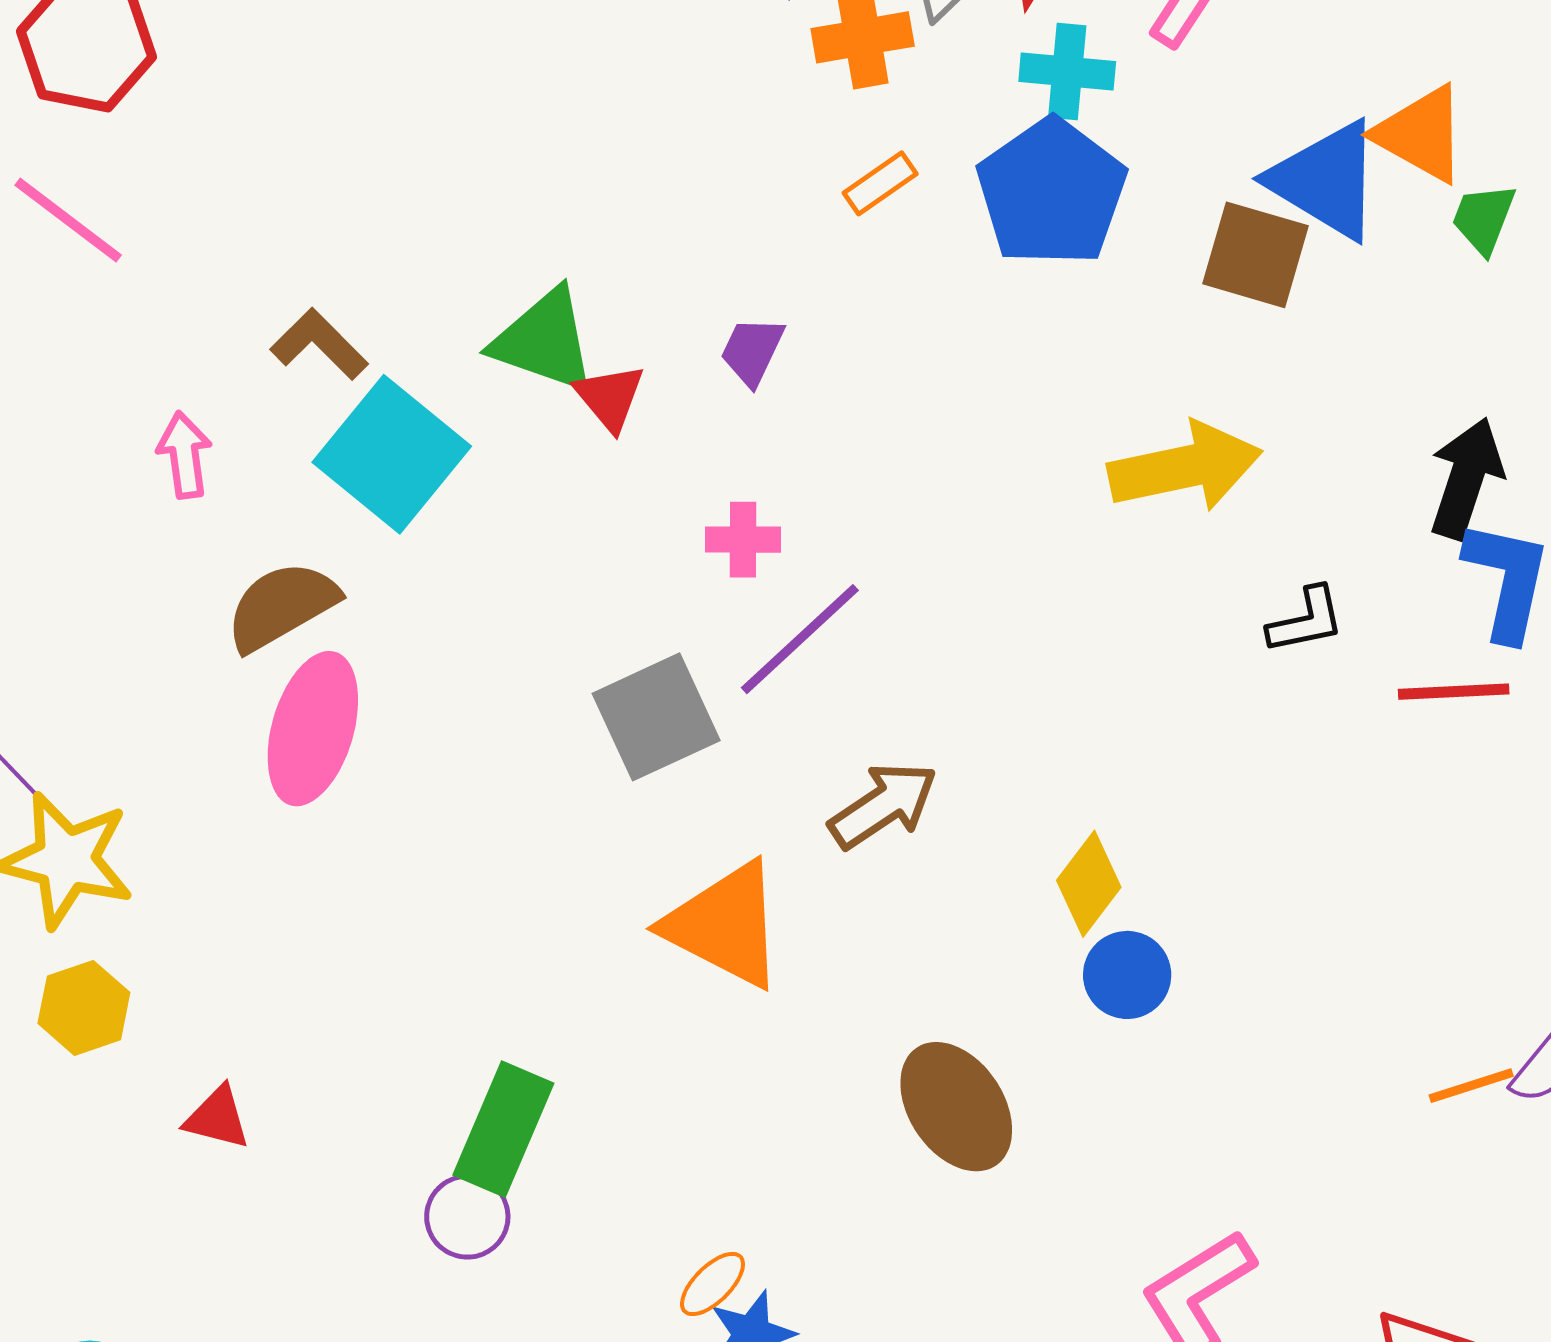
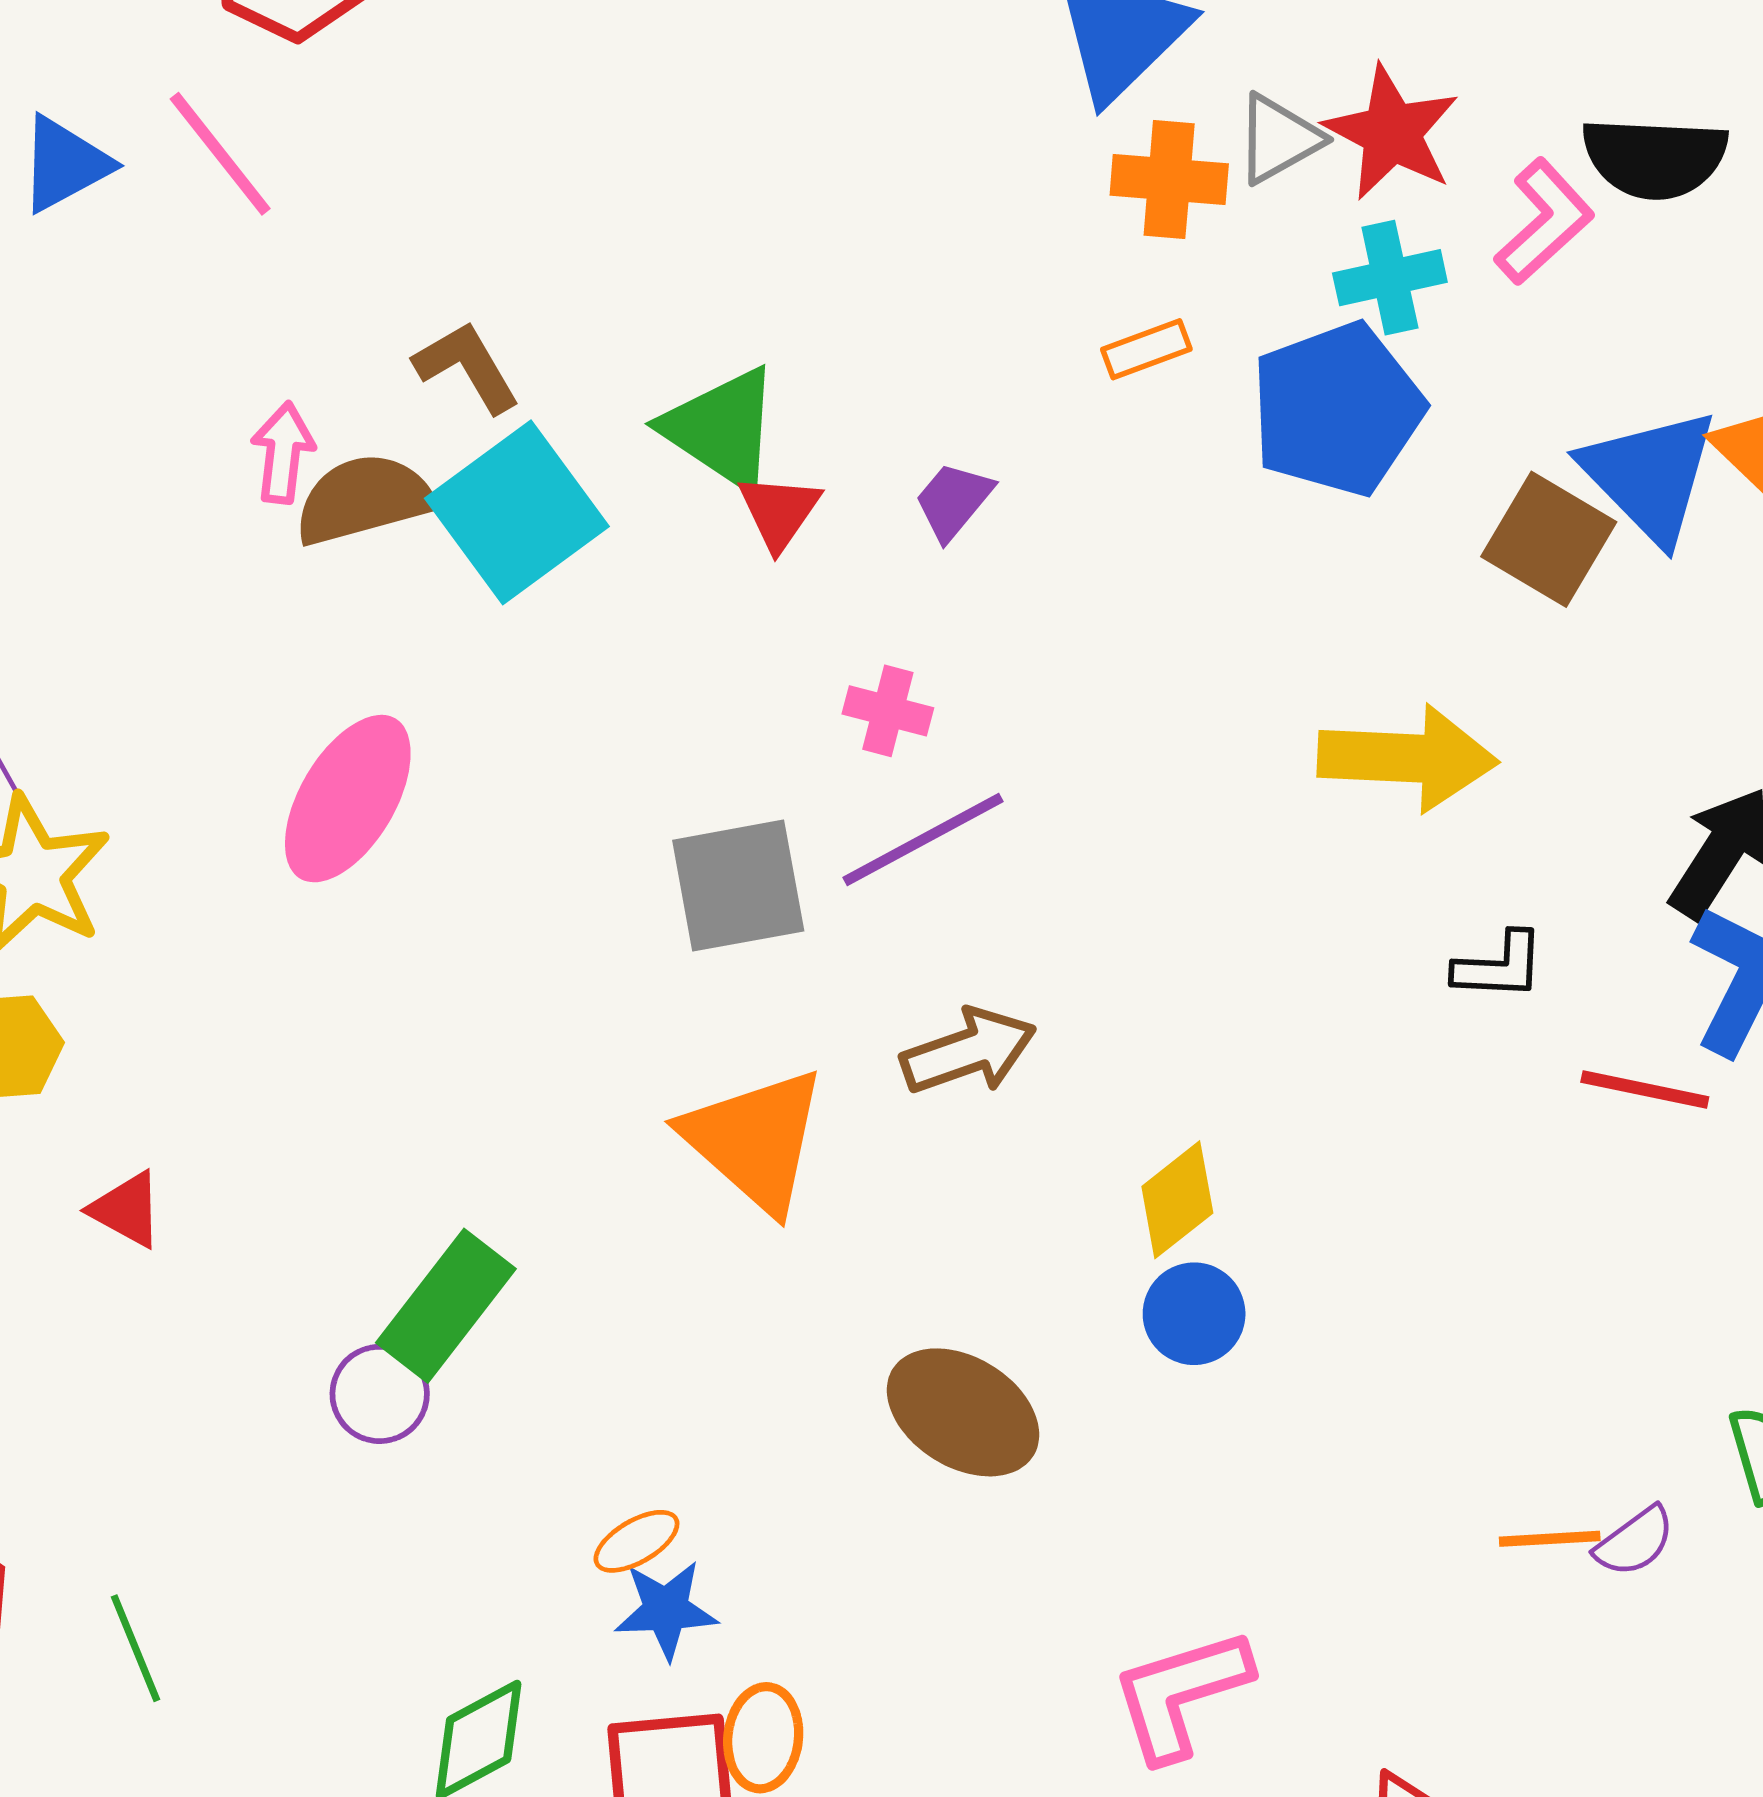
cyan cross: (1067, 71) -> (1390, 278), turned -32
brown semicircle: (282, 606) -> (364, 499), moved
brown ellipse: (956, 1107) -> (963, 1412), turned -39

